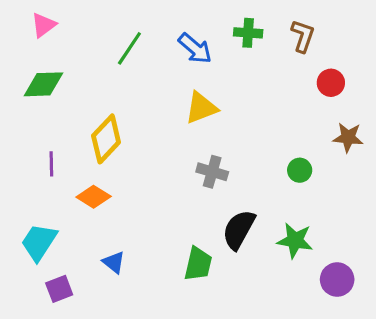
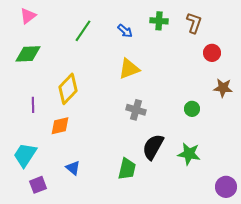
blue arrow: (195, 48) -> (125, 31), size x0.7
orange diamond: (94, 197) -> (60, 126), turned -45
purple circle: (337, 279) -> (226, 187), moved

